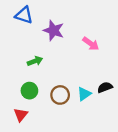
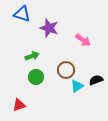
green circle: (29, 91) -> (36, 77), moved
brown circle: (60, 95) -> (66, 70), moved
red triangle: (21, 115) -> (19, 105), turned 32

